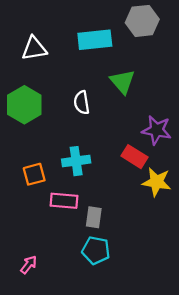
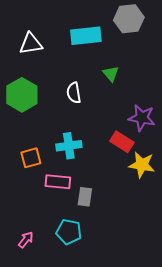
green triangle: (122, 82) -> (111, 74), size x0.7
cyan pentagon: (96, 250) -> (69, 232), moved

